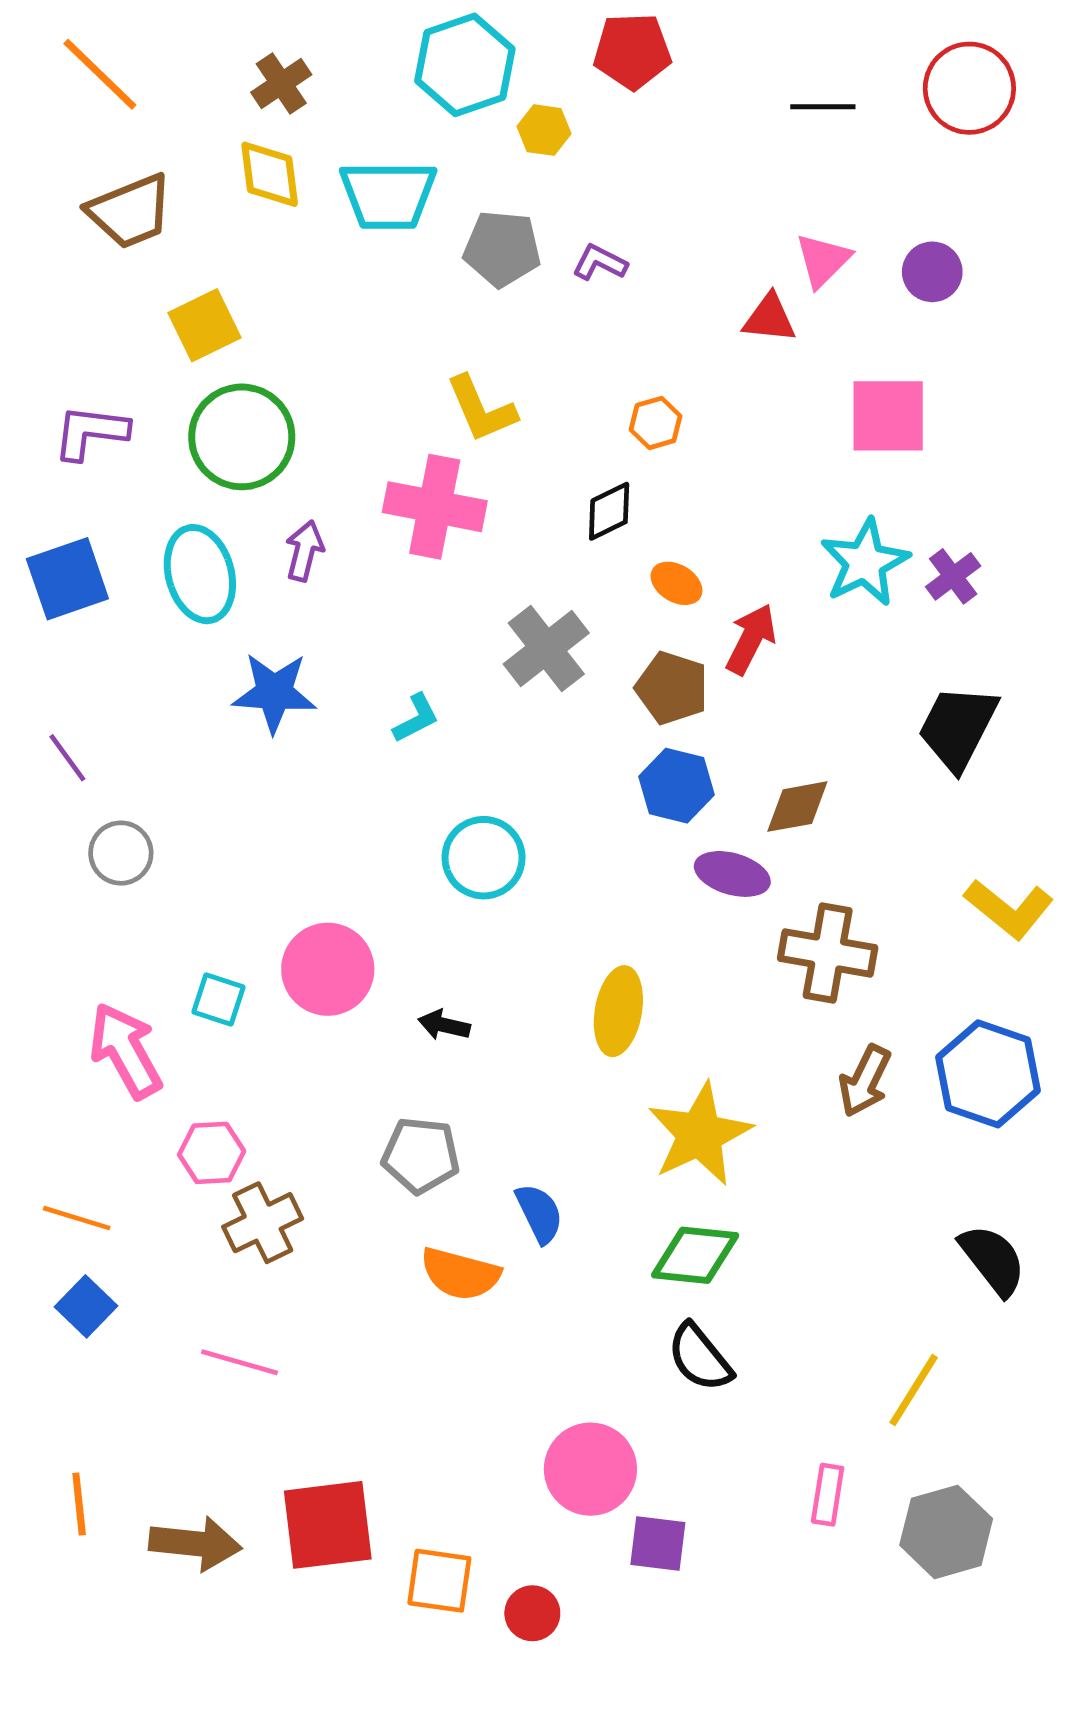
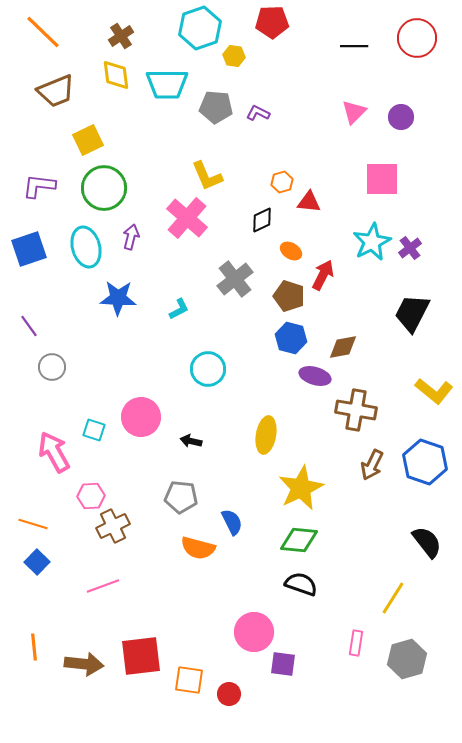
red triangle: (769, 318) -> (309, 202), moved
pink cross: (435, 507) -> (187, 218), turned 30
black semicircle: (700, 1358) -> (301, 584), turned 148
pink line: (239, 1362) -> (103, 586), turned -36

